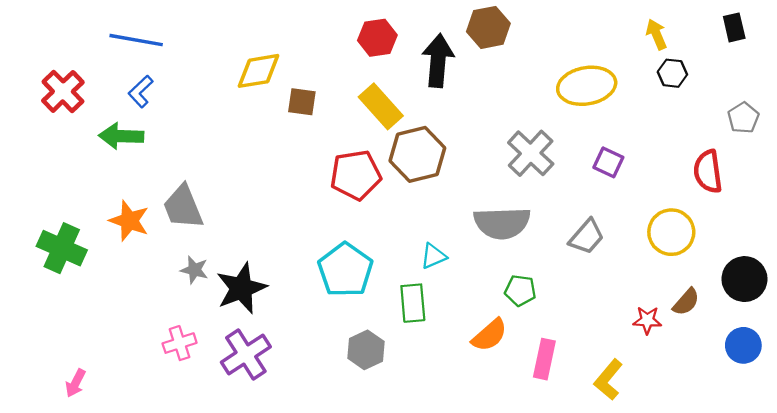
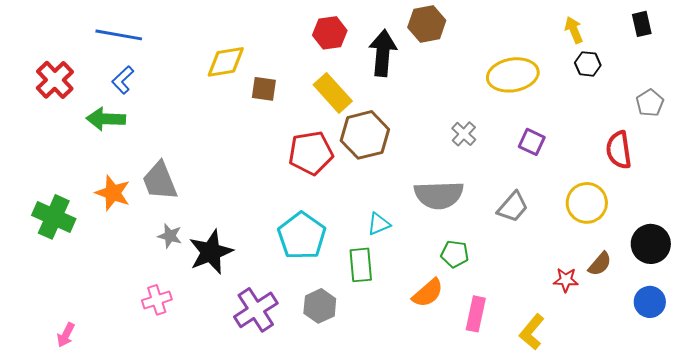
gray cross: (531, 153) -> (464, 134), size x0.6
purple cross: (246, 355) -> (256, 310), moved

